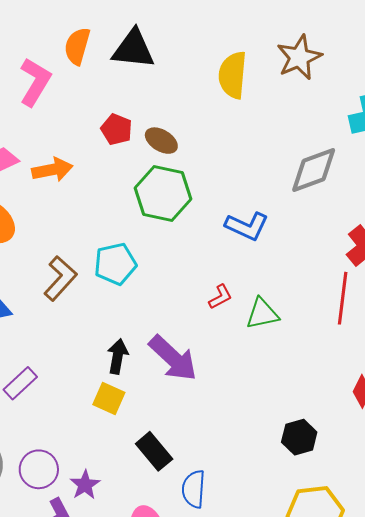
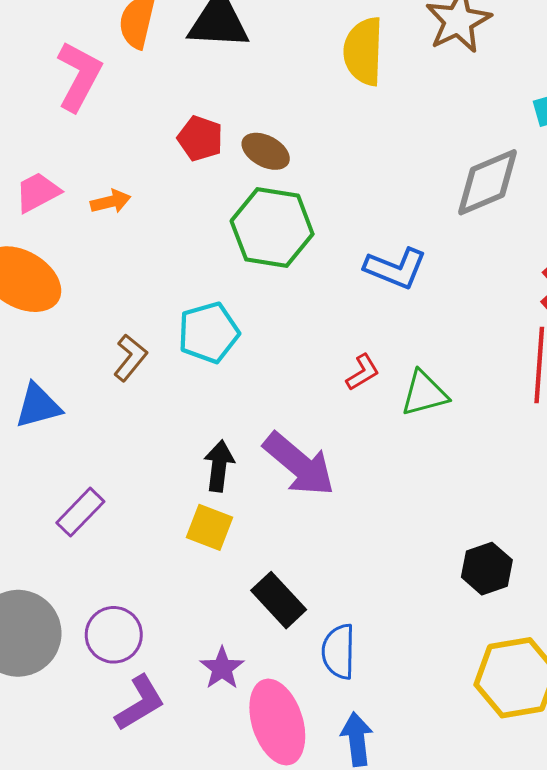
orange arrow: (52, 170) -> (111, 202), size x0.7
brown L-shape: (60, 278) -> (130, 358), size x0.7
purple star: (85, 485) -> (222, 668), moved

